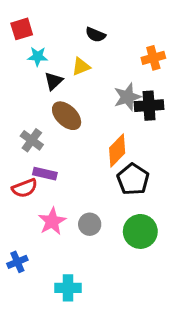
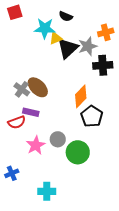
cyan star: (38, 56) -> (45, 28), moved, size x1.5
black triangle: (54, 81) -> (68, 48), moved, size x1.6
gray star: (127, 97) -> (88, 46), moved
brown ellipse: (67, 116) -> (38, 87), moved
gray circle: (90, 224) -> (58, 139), moved
green circle: (140, 231) -> (78, 152), moved

